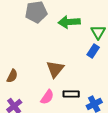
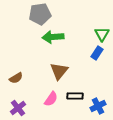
green arrow: (69, 22) -> (53, 37), moved
brown semicircle: (12, 76) -> (16, 78), turned 32

